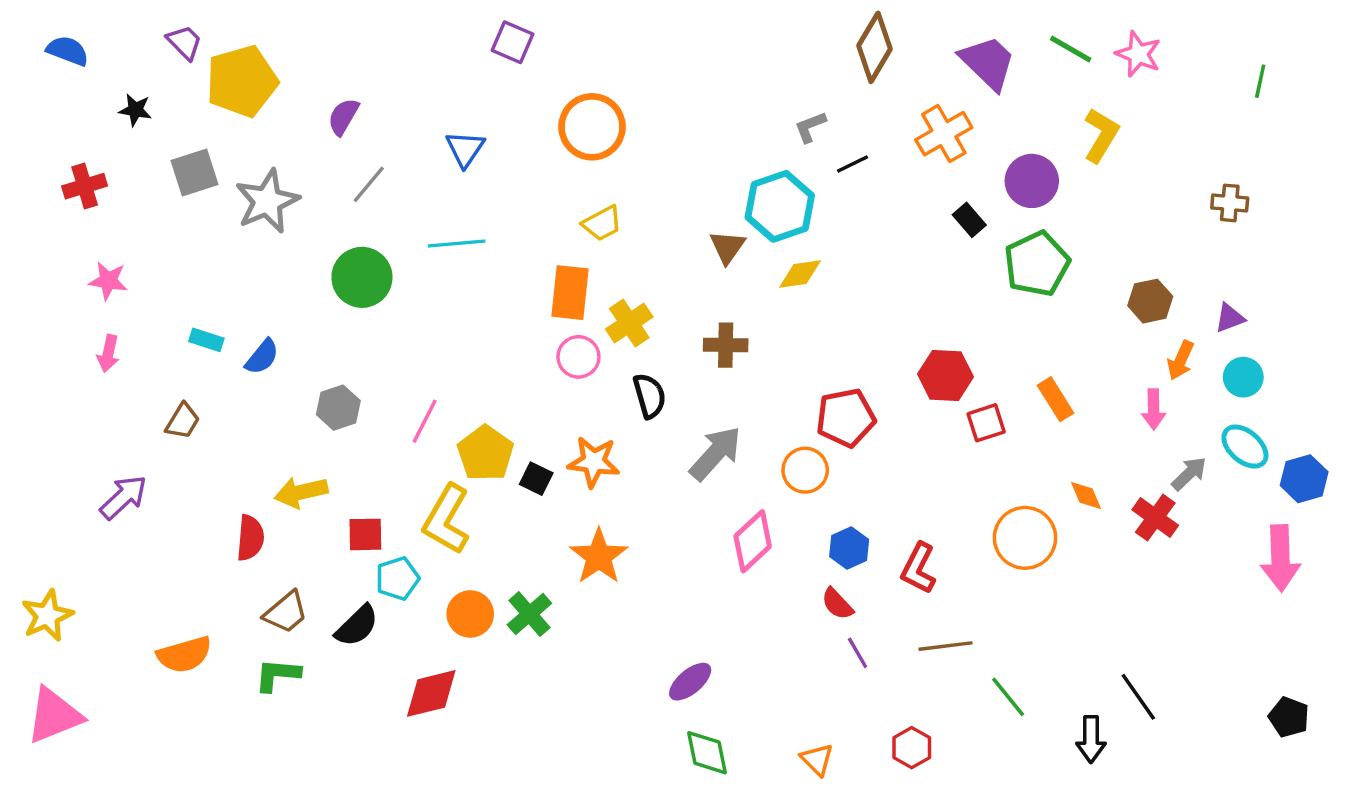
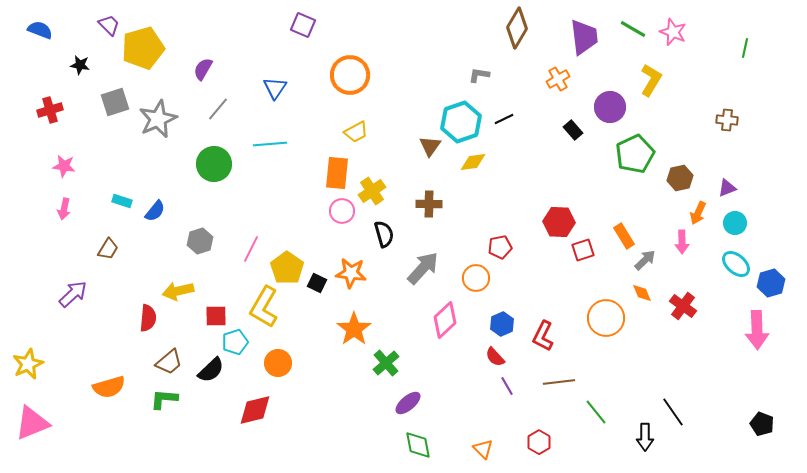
purple trapezoid: (988, 63) -> (584, 37), turned 39
gray L-shape: (810, 127) -> (479, 75), turned 30
orange cross: (944, 134) -> (558, 79), size x0.7
black line: (852, 164) -> (504, 119), moved
green pentagon: (1037, 264) -> (635, 154), moved
red pentagon: (846, 418) -> (500, 247), size x0.7
gray arrow: (1189, 474) -> (645, 260), moved
green cross: (529, 614) -> (386, 363), moved

